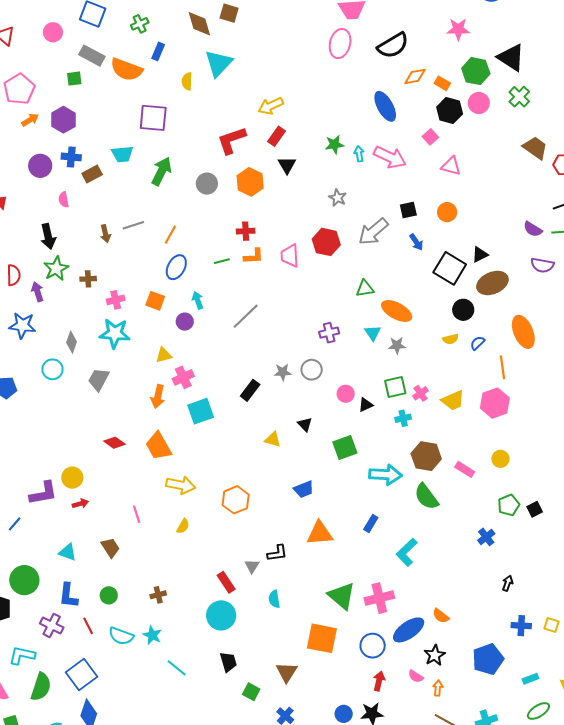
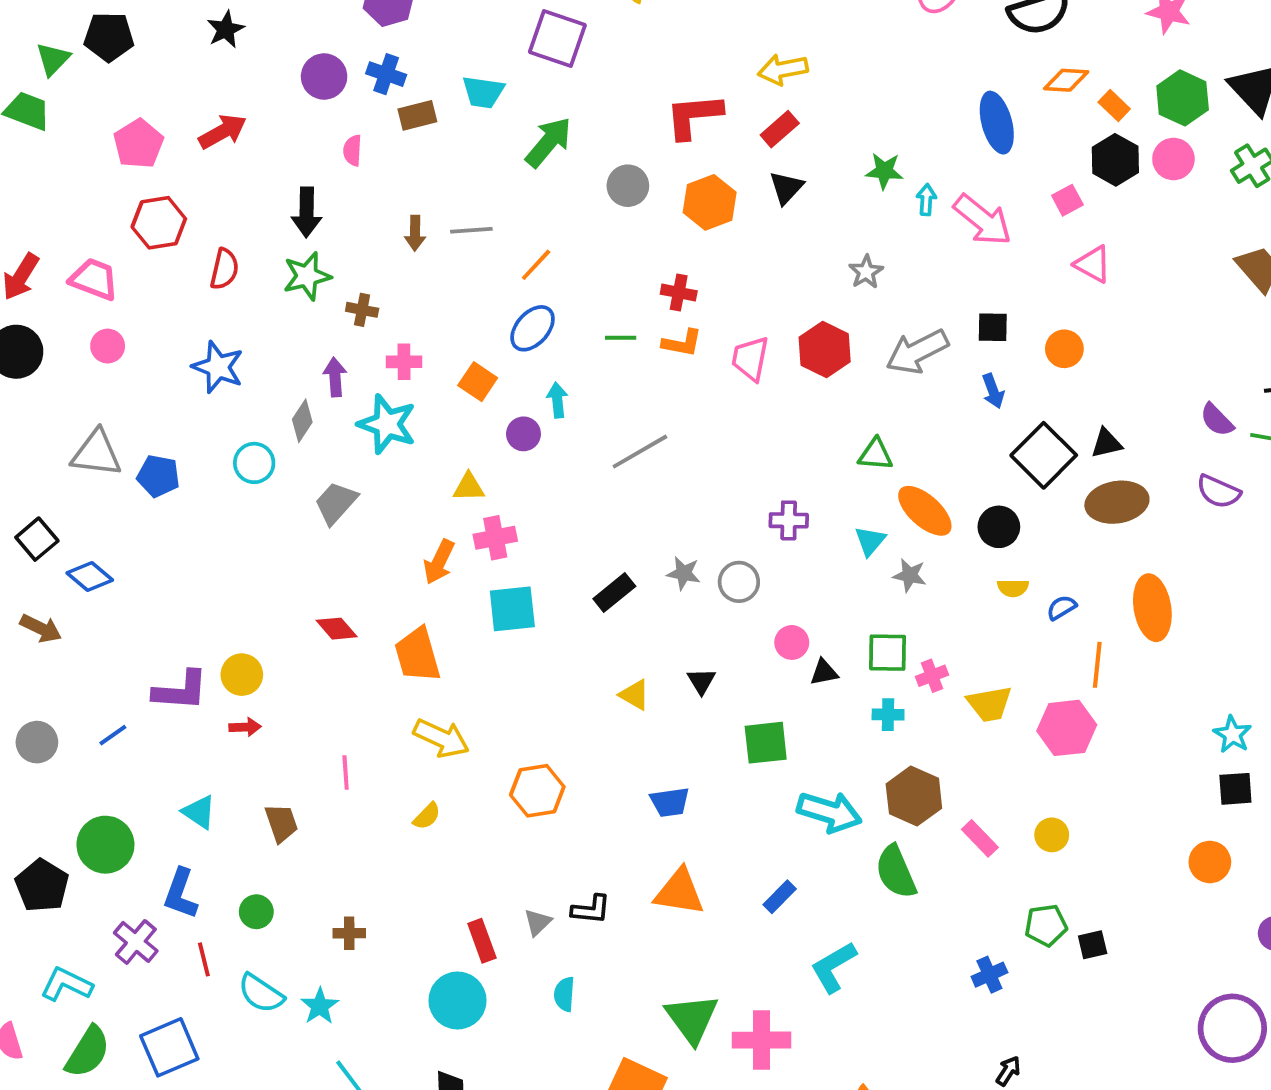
purple arrow: (37, 292) -> (335, 377), moved
black circle: (463, 310) -> (999, 527), moved

